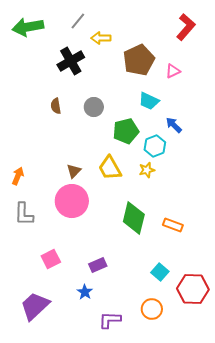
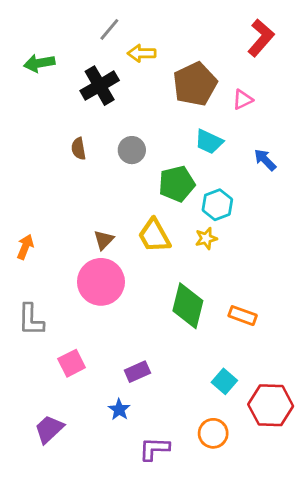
green arrow: (28, 27) -> (39, 63), moved, size x0.7
blue arrow: (174, 125) -> (265, 160), moved
gray L-shape: (24, 214) -> (31, 320), moved
purple trapezoid: (35, 306) -> (49, 429), size x0.7

